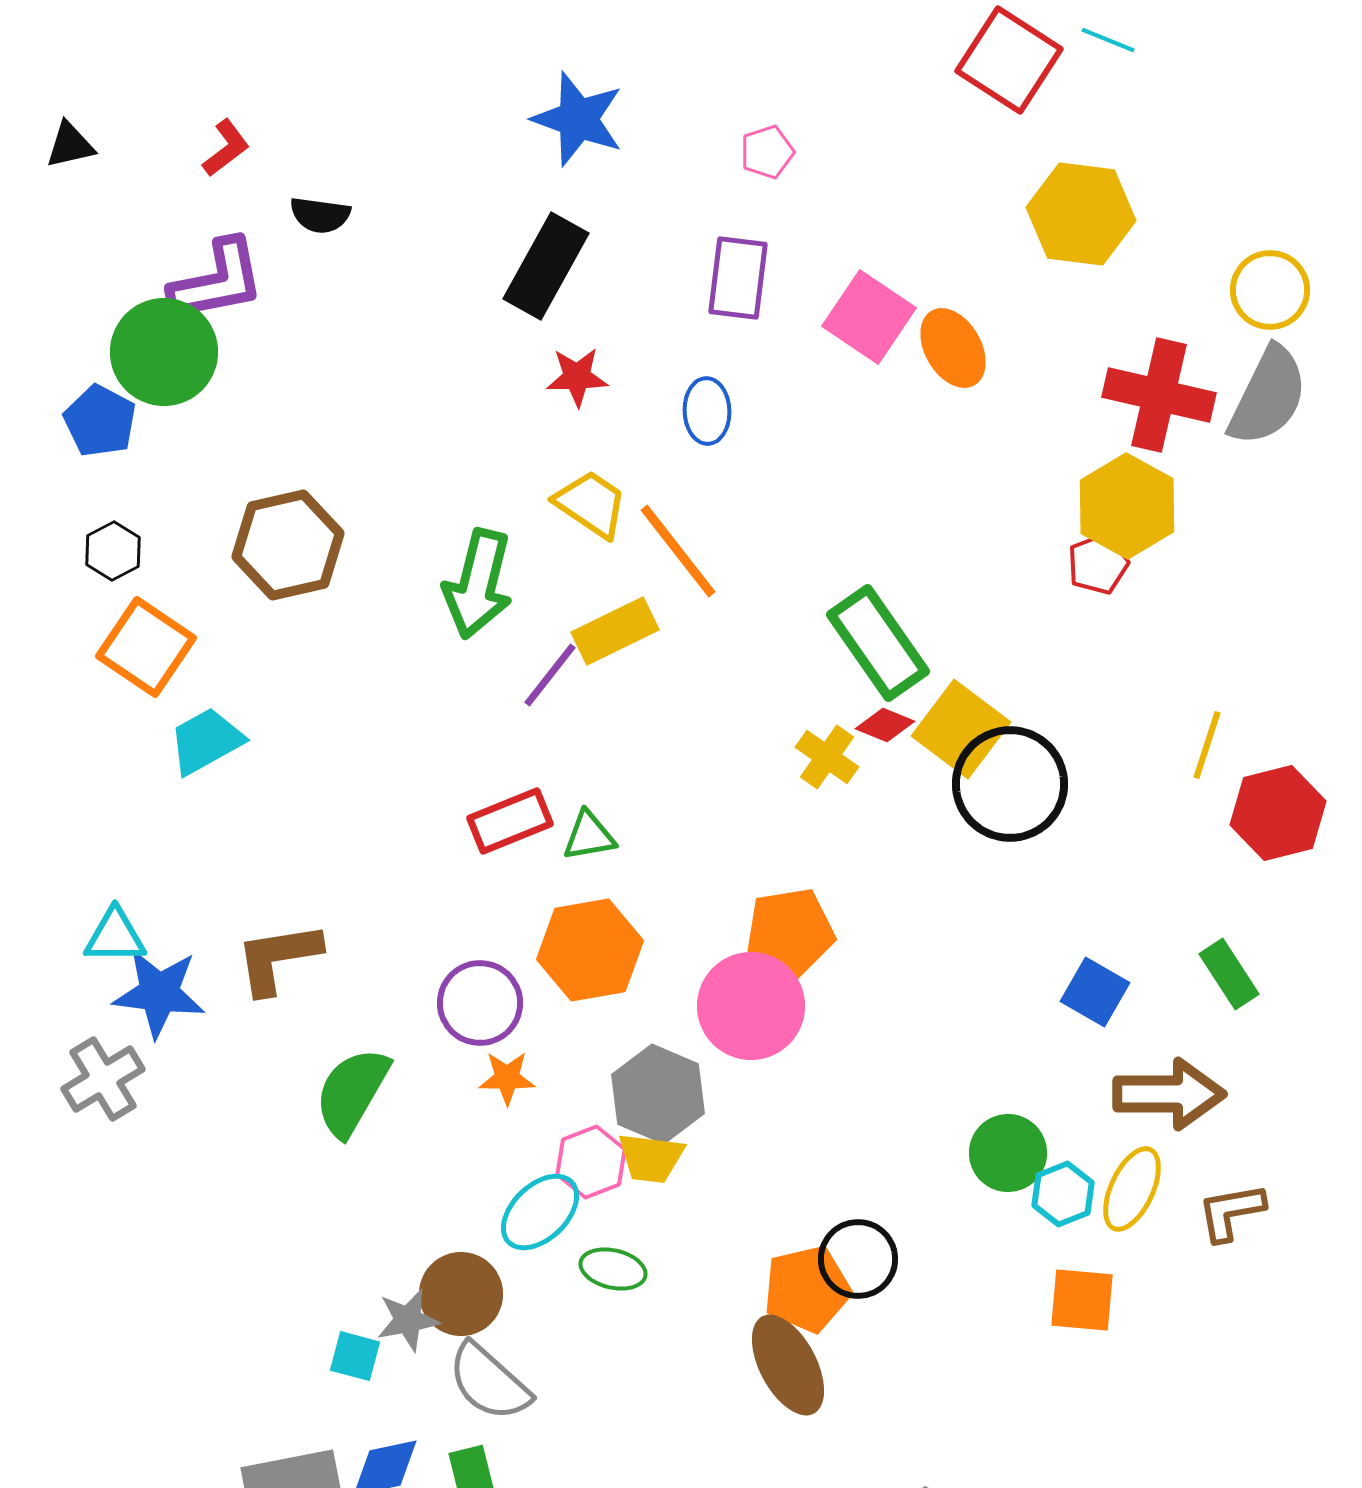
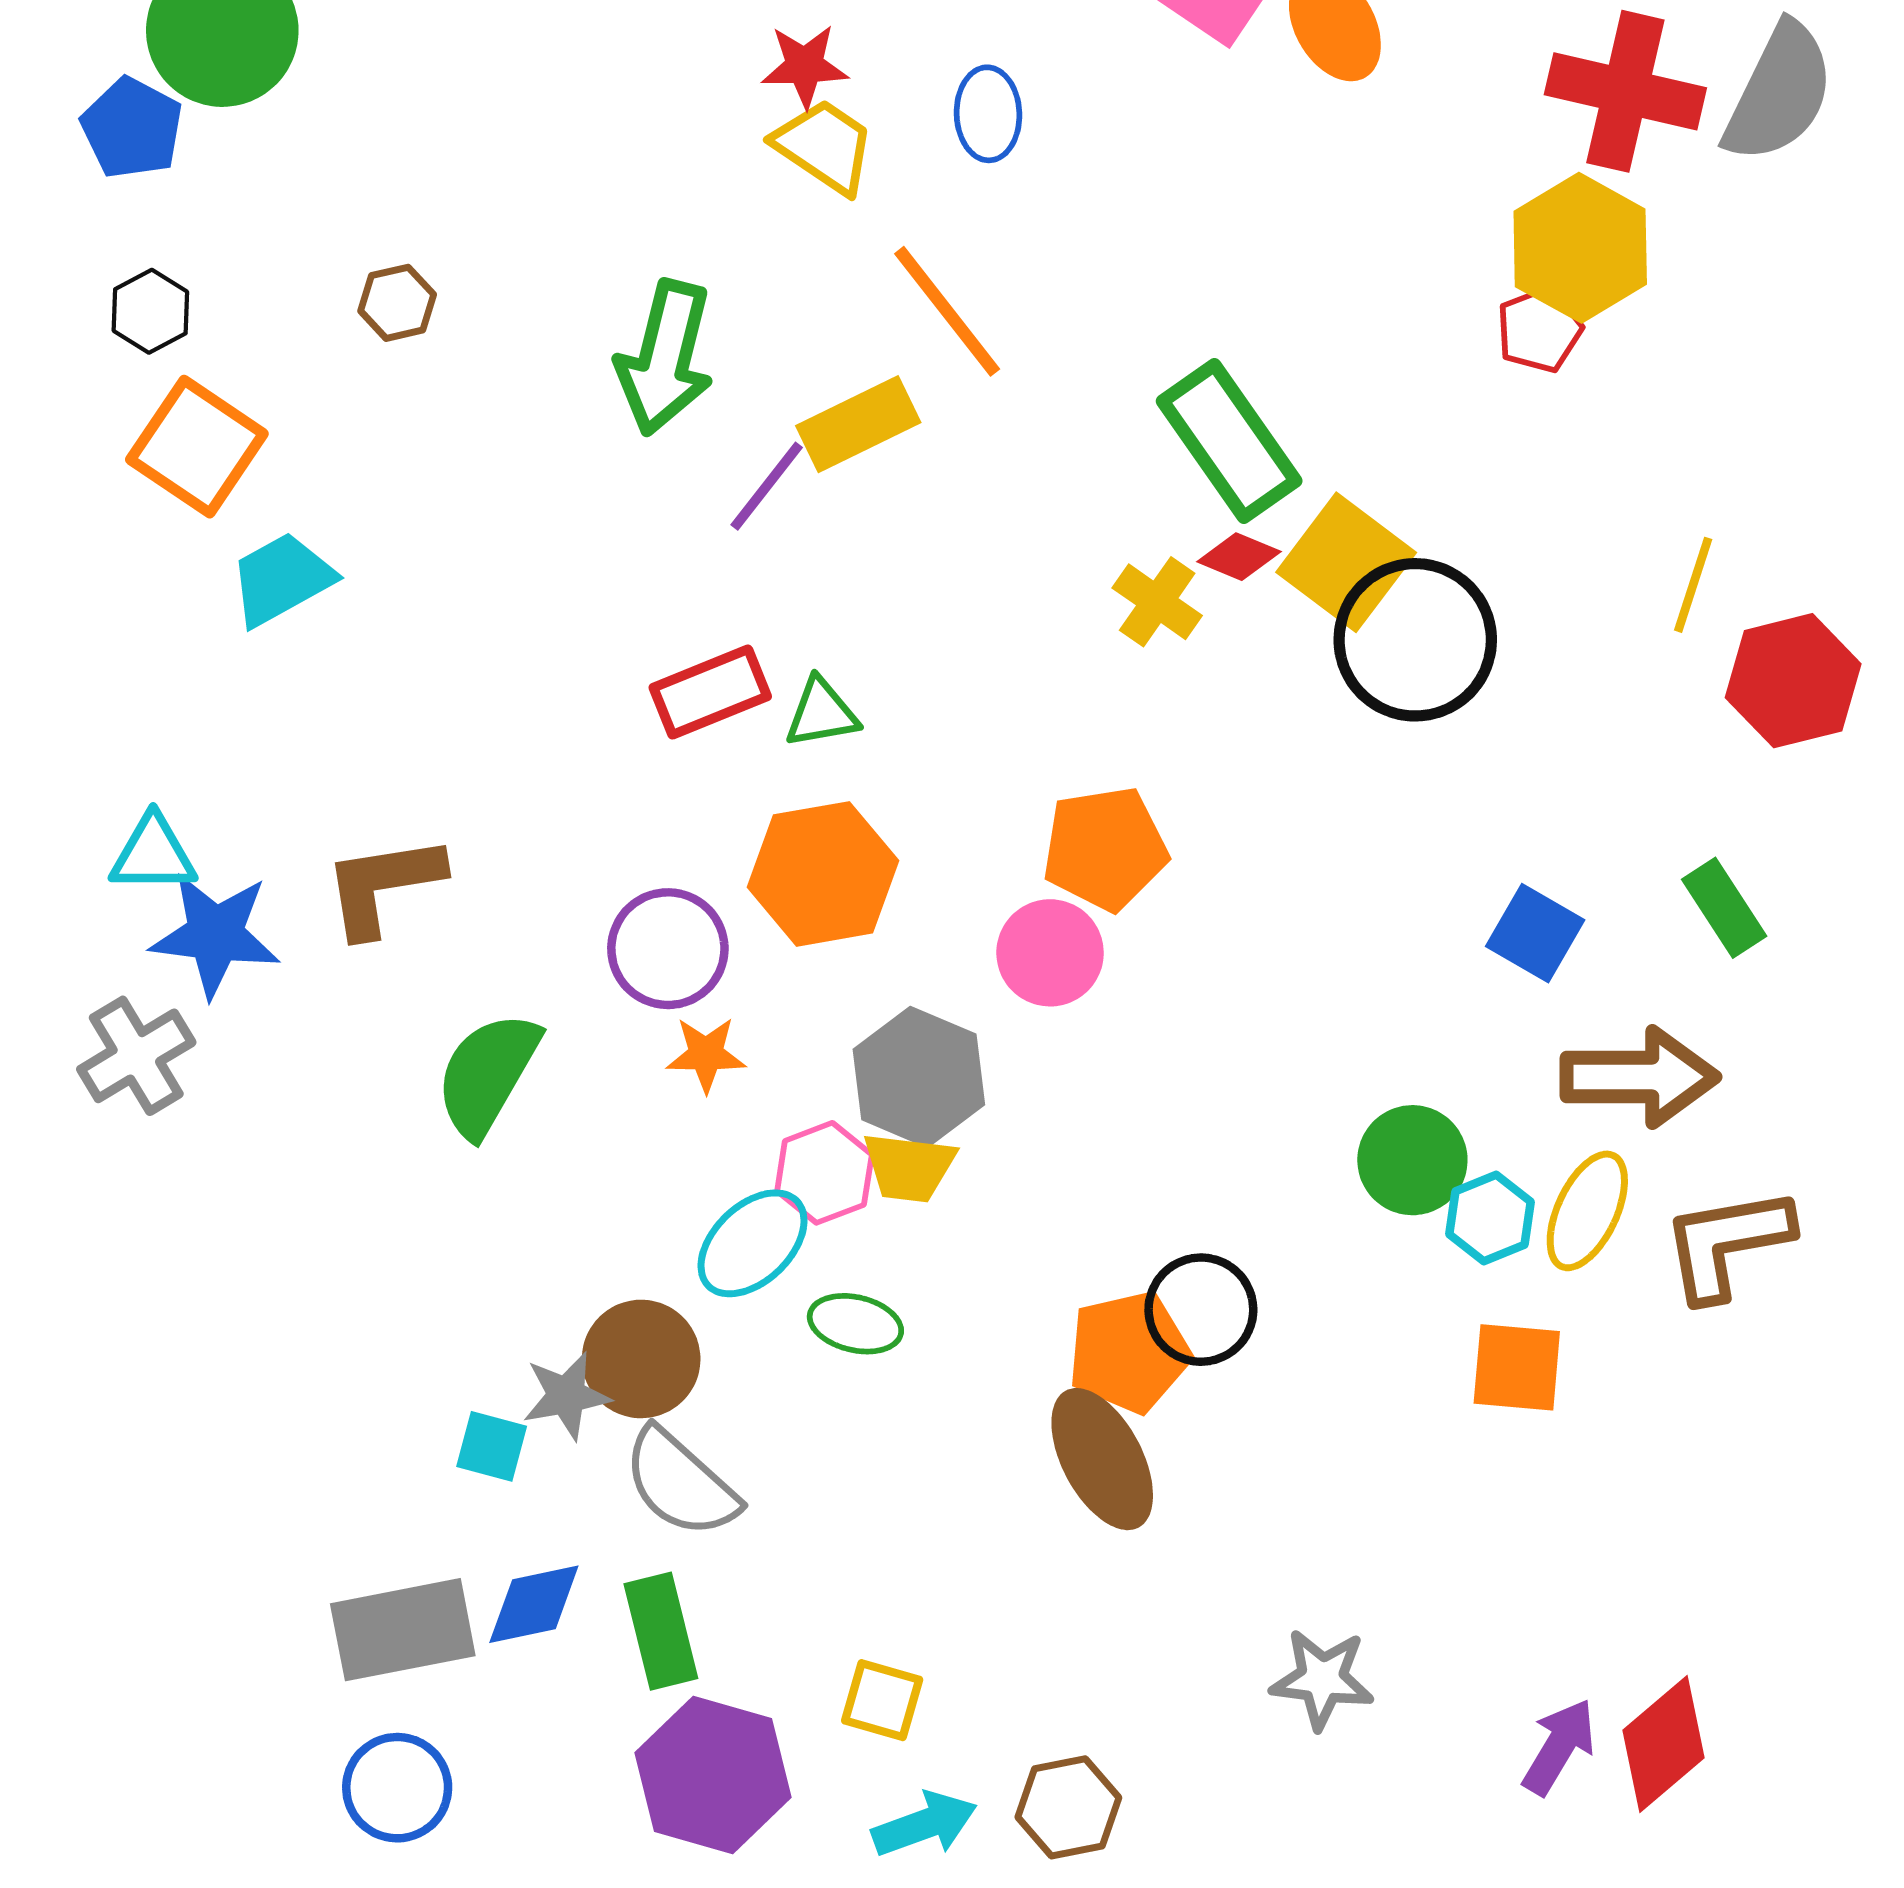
yellow trapezoid: (591, 504) -> (824, 146), moved
brown hexagon: (288, 545) -> (397, 303), size x0.5
pink circle: (751, 1006) -> (1050, 953), size x0.7
brown L-shape: (1231, 1212) -> (1727, 1243), size x1.4

